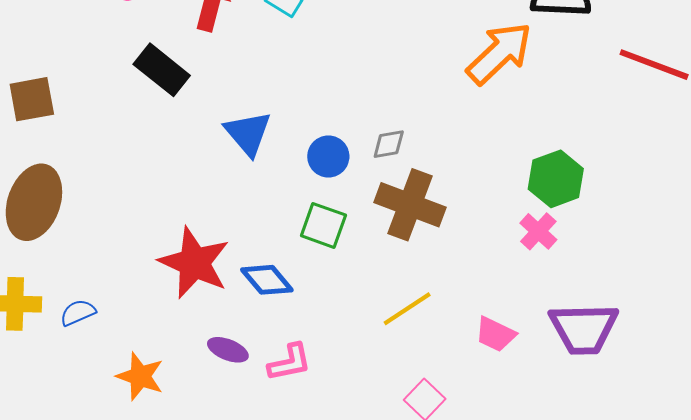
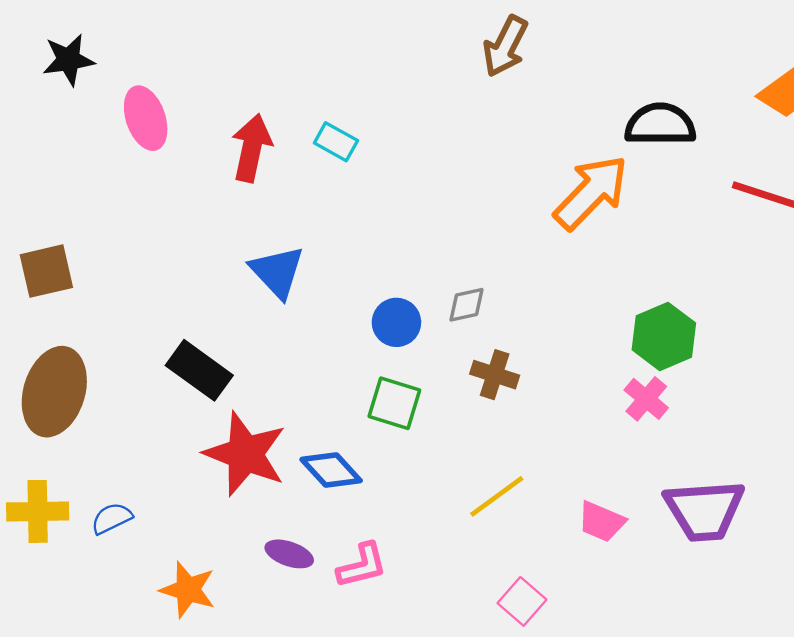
black rectangle: (162, 70) -> (199, 370), moved
blue triangle: (248, 133) -> (277, 272), moved
brown cross: (410, 205) -> (495, 375), size x0.6

